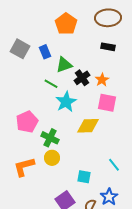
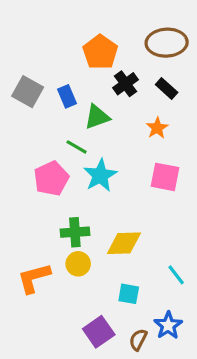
black rectangle: (108, 47) -> (167, 88), turned 32
black cross: (82, 78) -> (126, 84), moved
orange star: (102, 80) -> (157, 128), moved
pink pentagon: (27, 122) -> (51, 179), moved
yellow diamond: (88, 126) -> (124, 243), moved
green cross: (50, 138) -> (75, 232), turned -30

